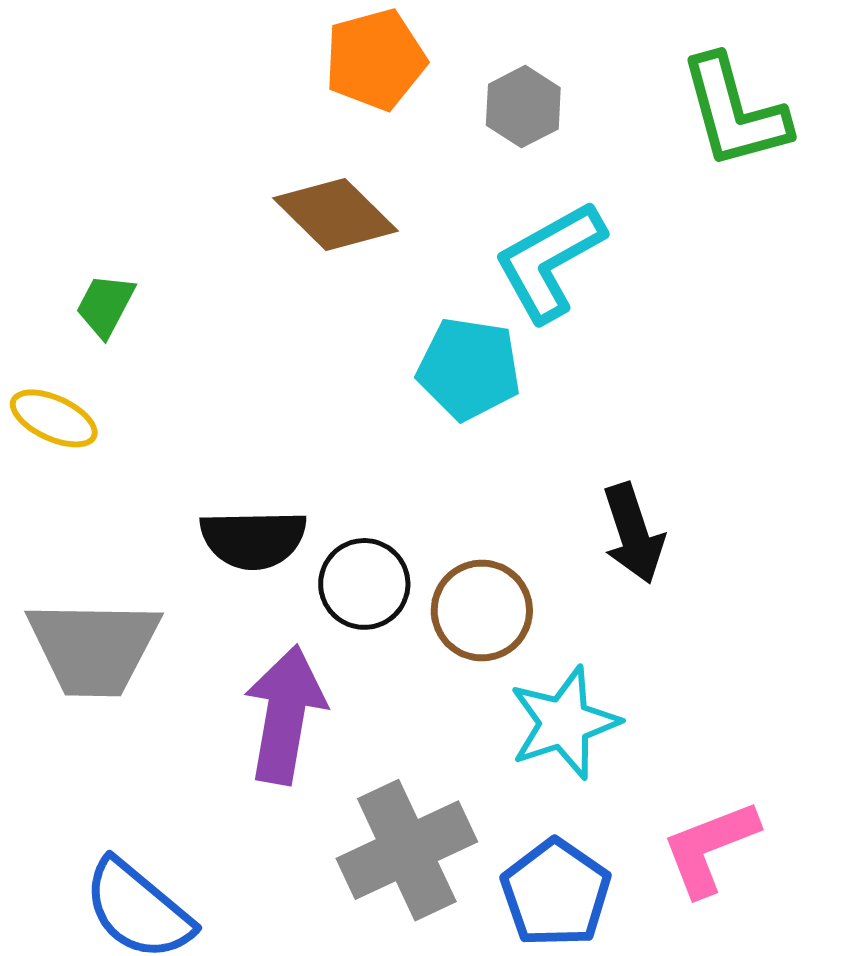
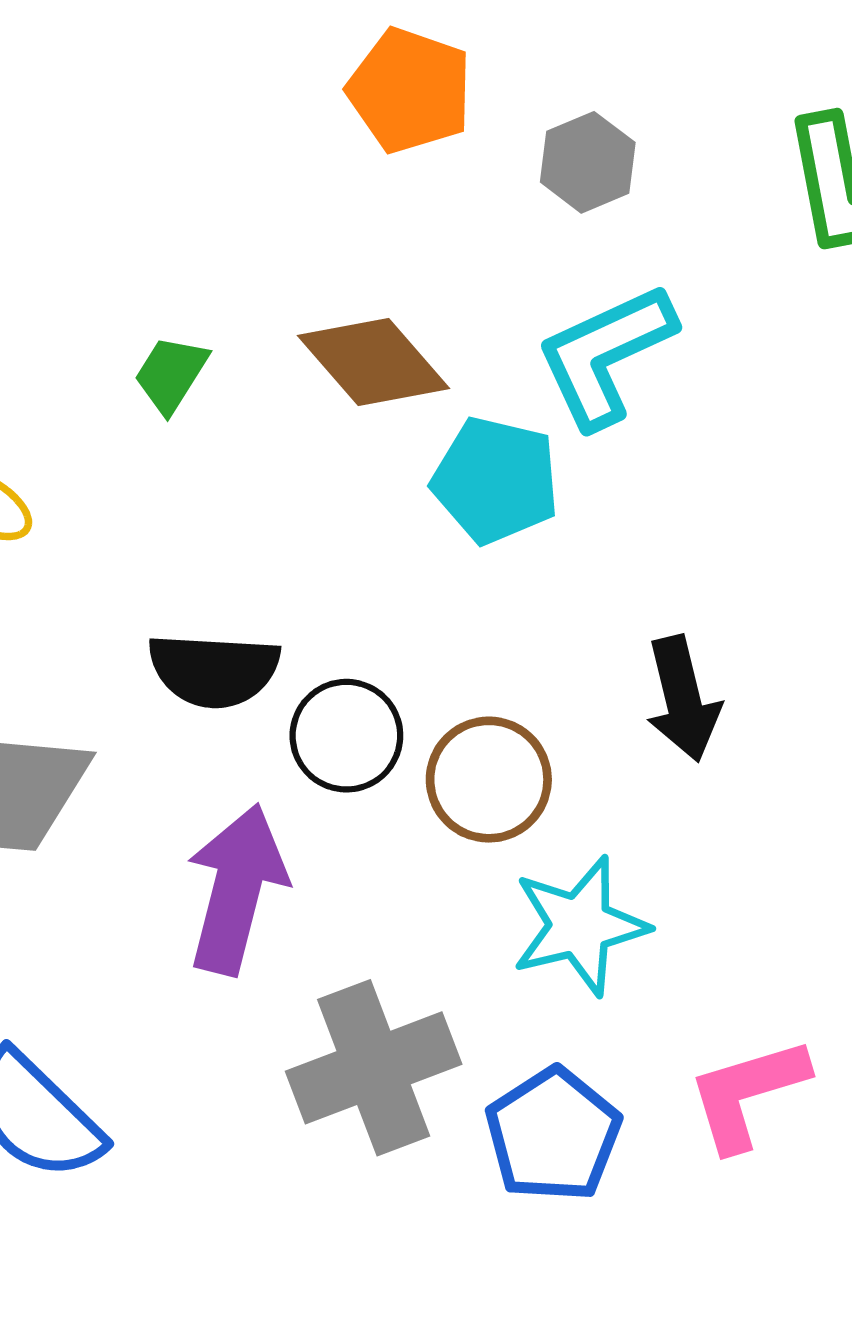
orange pentagon: (375, 60) -> (410, 90), turned 30
brown diamond: (336, 214) -> (373, 362), moved
green trapezoid: (105, 305) -> (171, 374), moved

